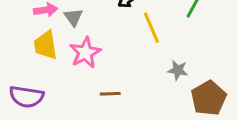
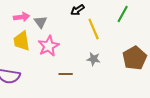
gray star: (178, 70) -> (94, 59), moved
brown pentagon: (209, 98) -> (135, 58), moved

